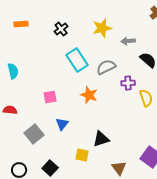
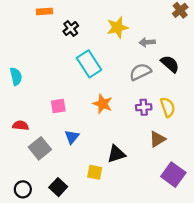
orange rectangle: (21, 24) -> (44, 11), moved
gray semicircle: (106, 67) -> (140, 72), moved
purple cross: (128, 83) -> (144, 107), moved
red semicircle: (10, 110) -> (21, 125), moved
brown triangle: (119, 168) -> (157, 139), moved, turned 35

